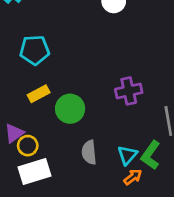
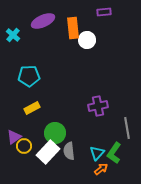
green circle: (70, 109) -> (55, 133), moved
white rectangle: (35, 171) -> (48, 152), moved, turned -30

